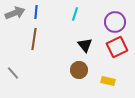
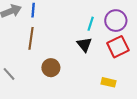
cyan line: (75, 14) -> (91, 24), moved
brown circle: (79, 70) -> (51, 68), moved

